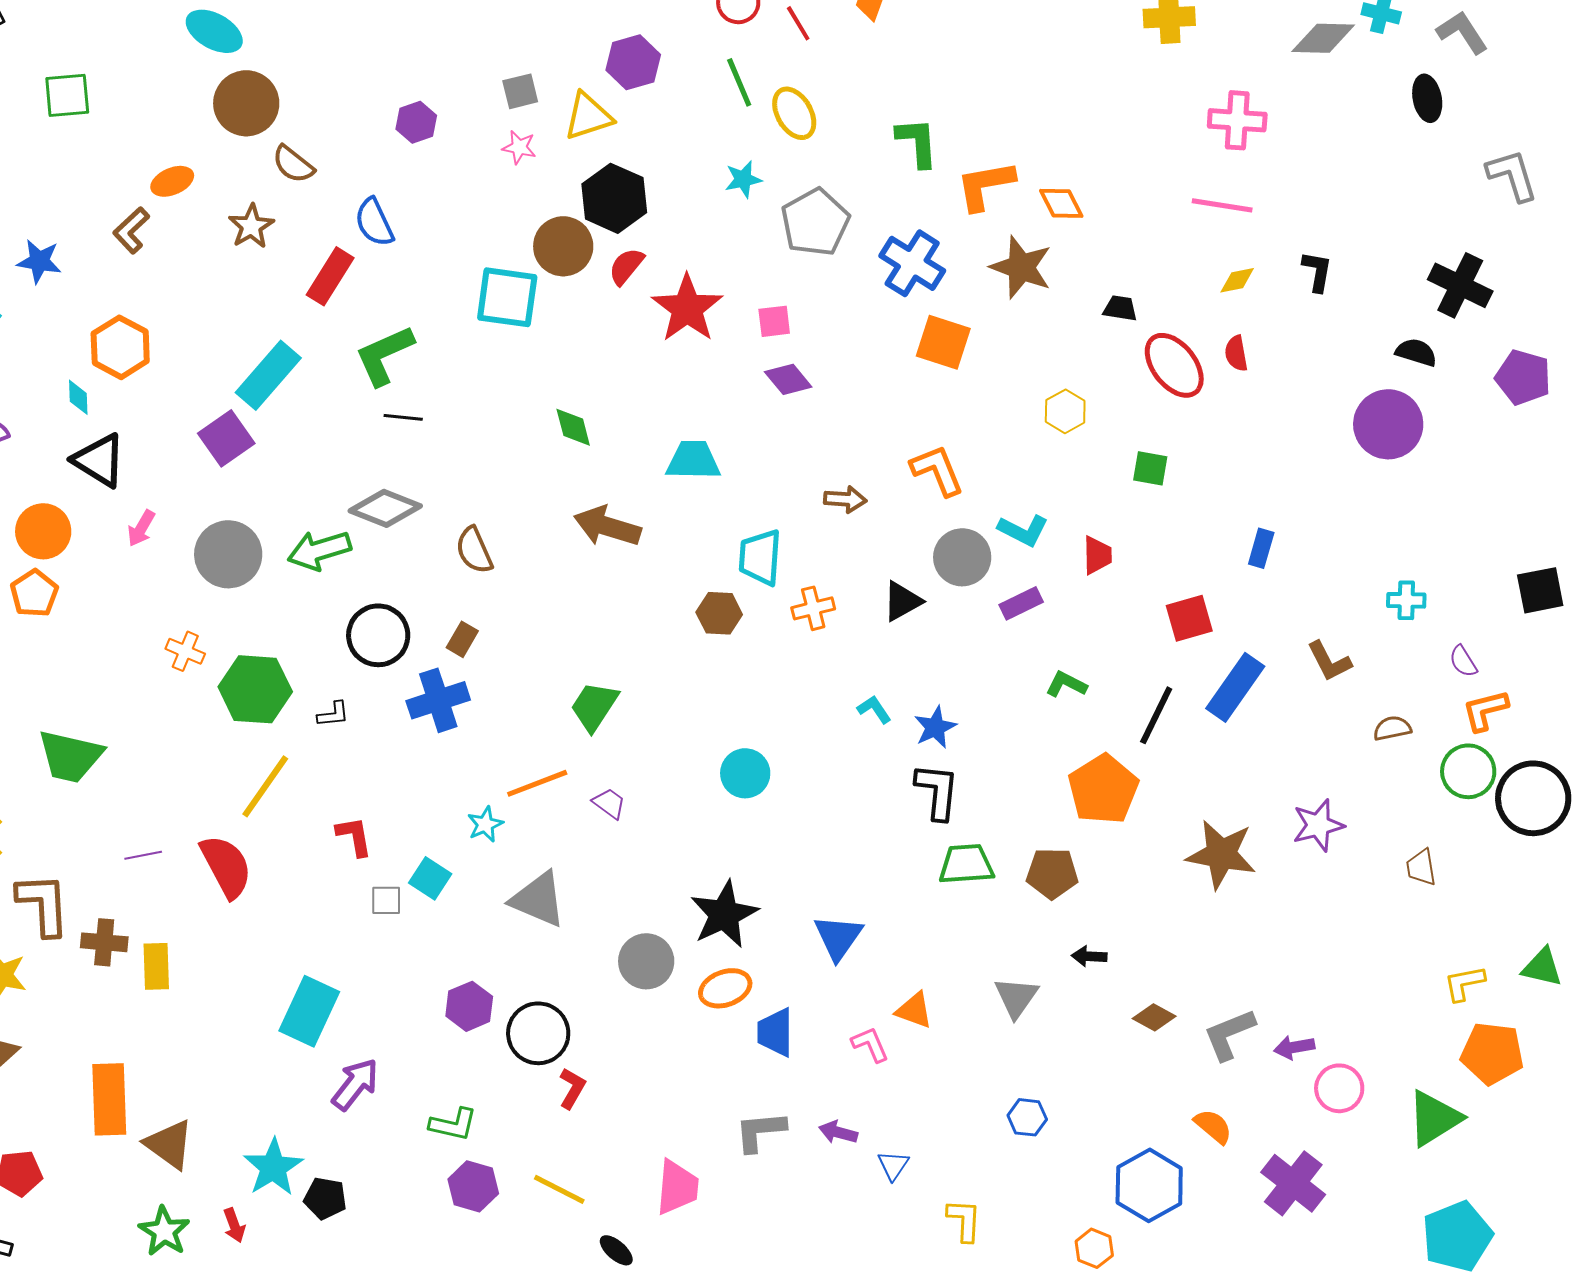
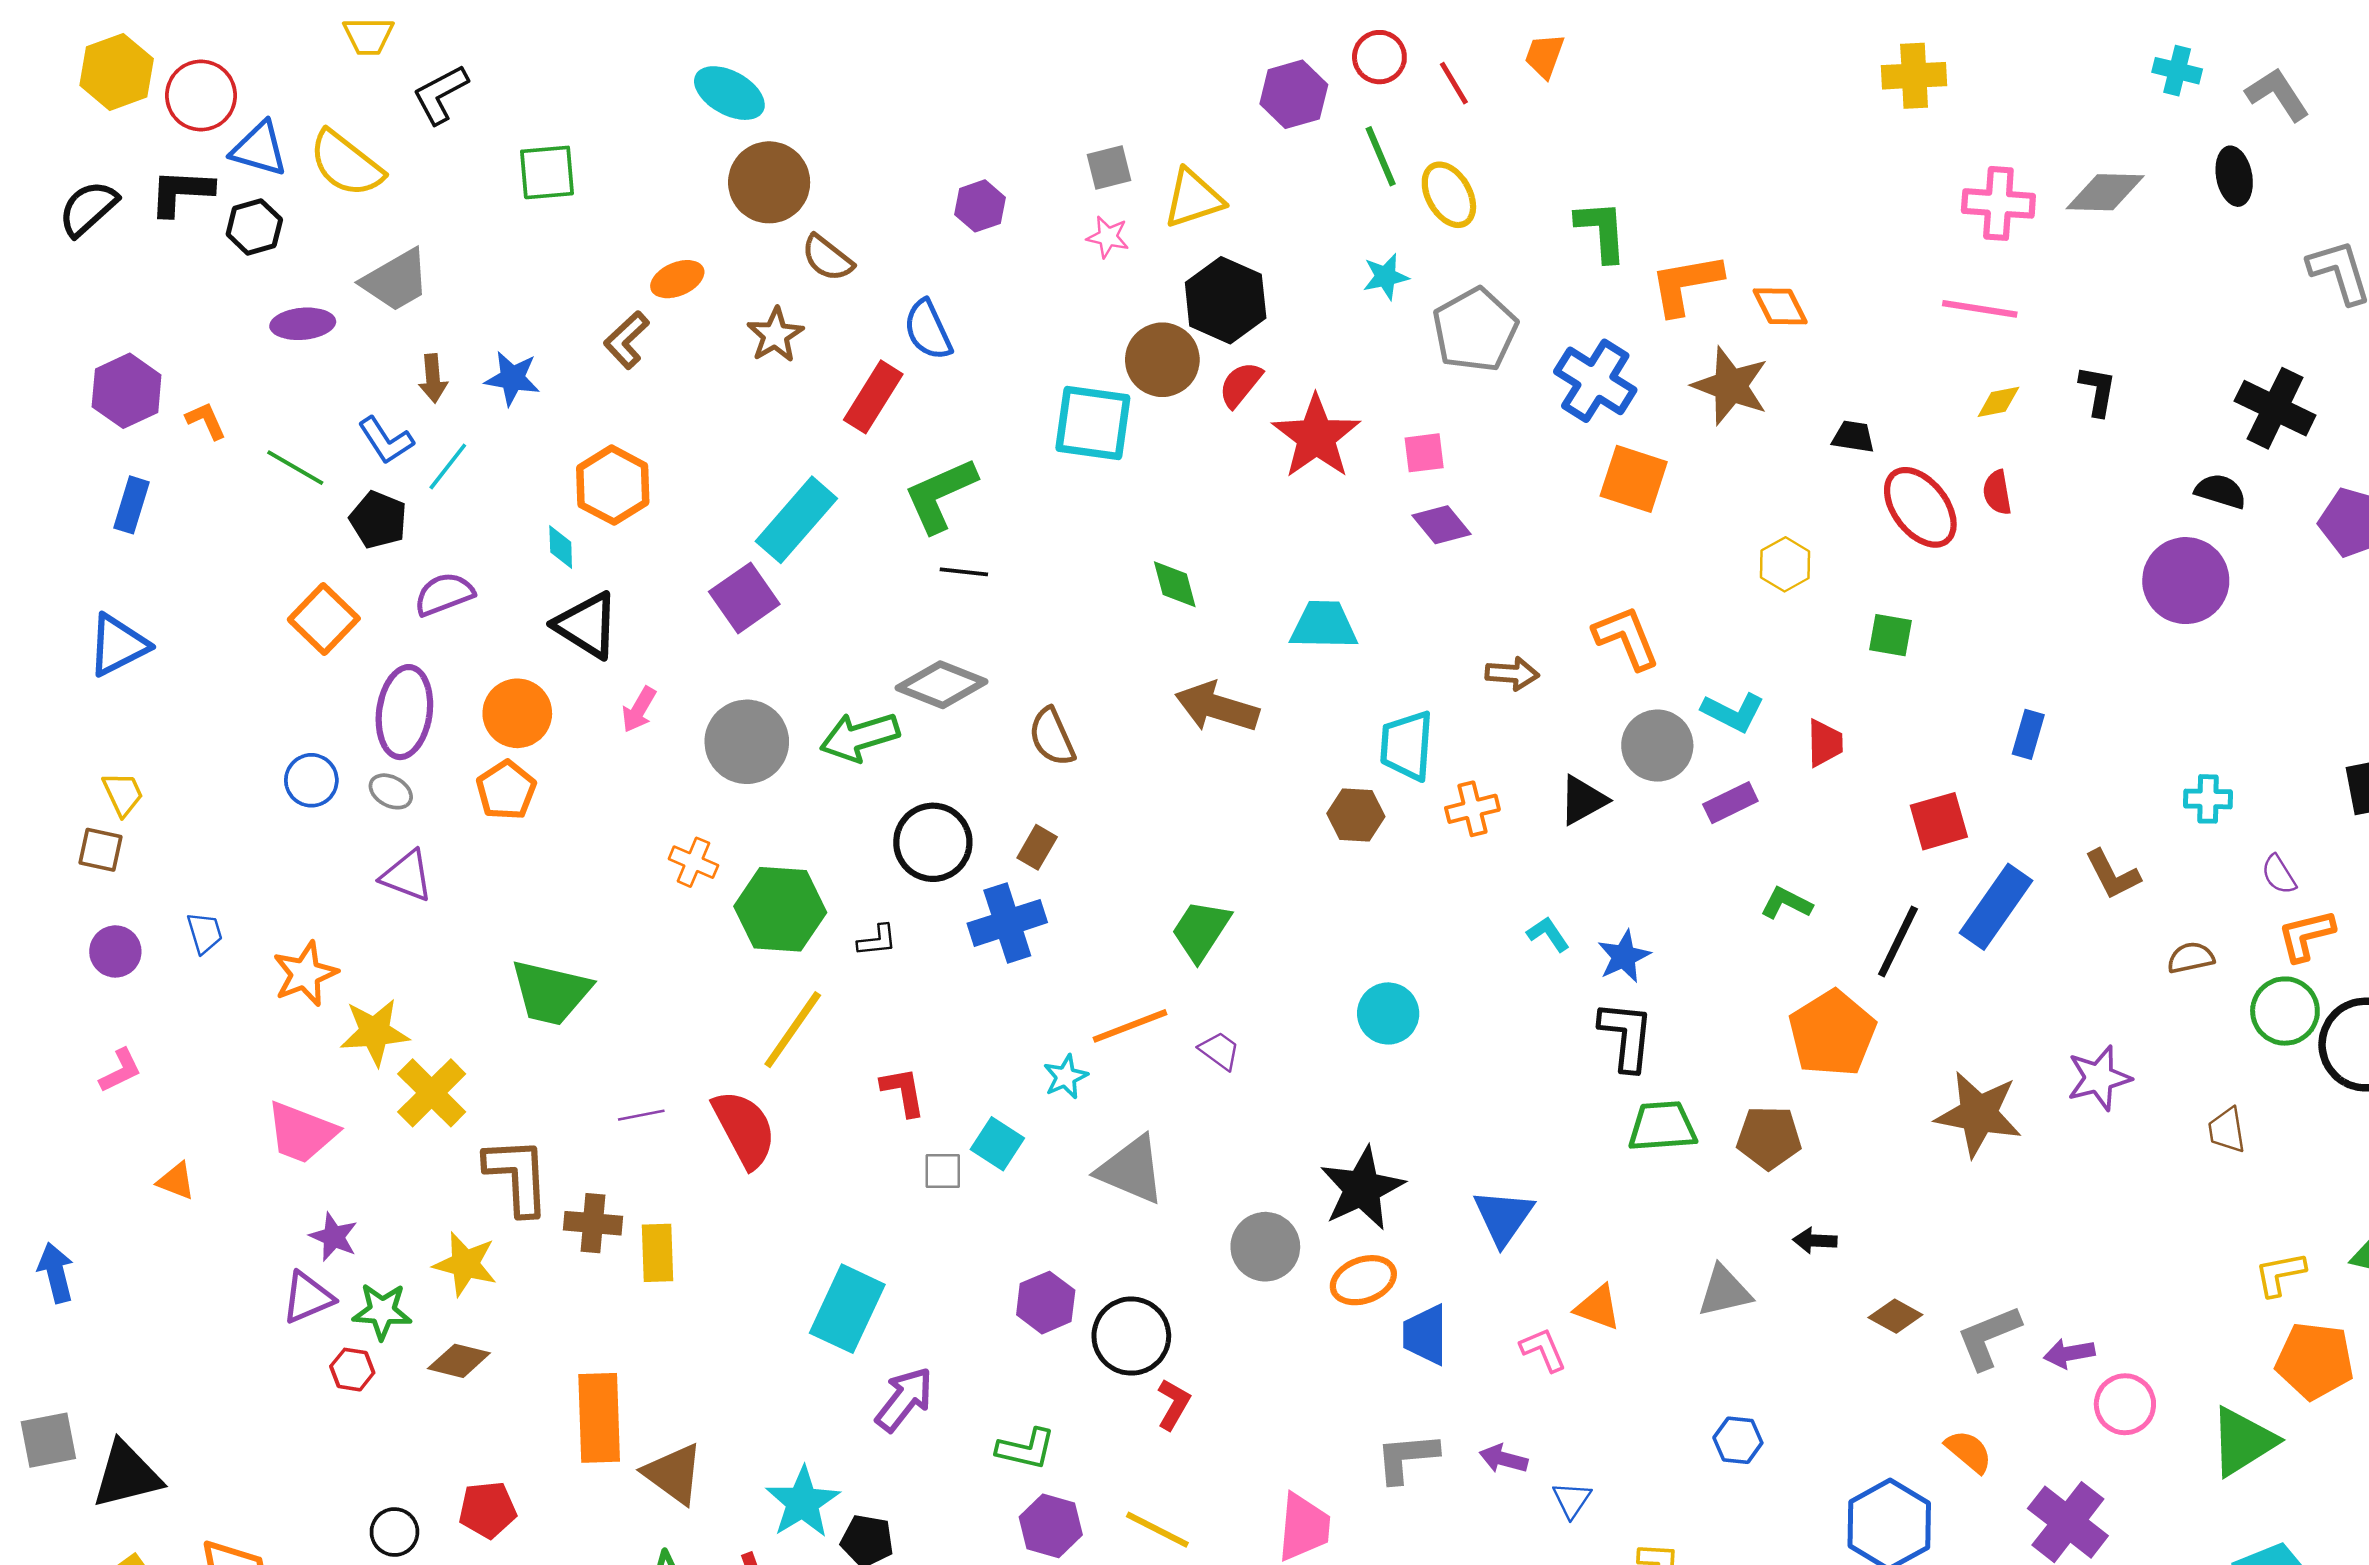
gray diamond: (1323, 38) -> (2105, 192), moved
purple hexagon: (633, 62) -> (1294, 94), moved
gray triangle: (1016, 997) -> (1724, 1291), turned 42

